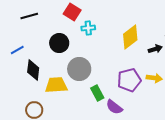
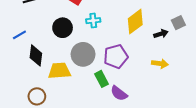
cyan cross: (88, 28) -> (93, 21), moved
purple pentagon: (129, 80) -> (116, 56), moved

